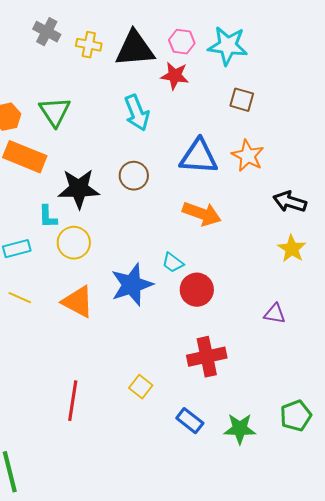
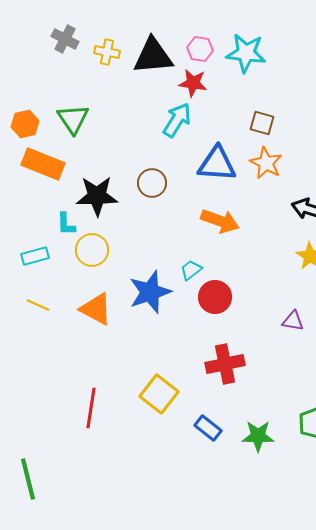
brown square: (242, 100) -> (262, 123), moved
cyan arrow: (137, 113) -> (177, 120), moved, turned -126
cyan trapezoid: (173, 263) -> (191, 270), turned 105
yellow square: (141, 387) -> (159, 394), size x1.6

